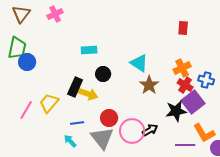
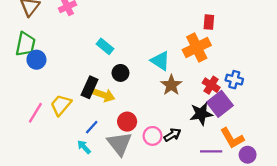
cyan rectangle: (89, 50) -> (105, 46), turned 42
orange cross: (182, 68) -> (197, 48), moved, size x1.4
blue line: (77, 123) -> (92, 127), turned -40
pink circle: (132, 131) -> (153, 136), size x0.7

